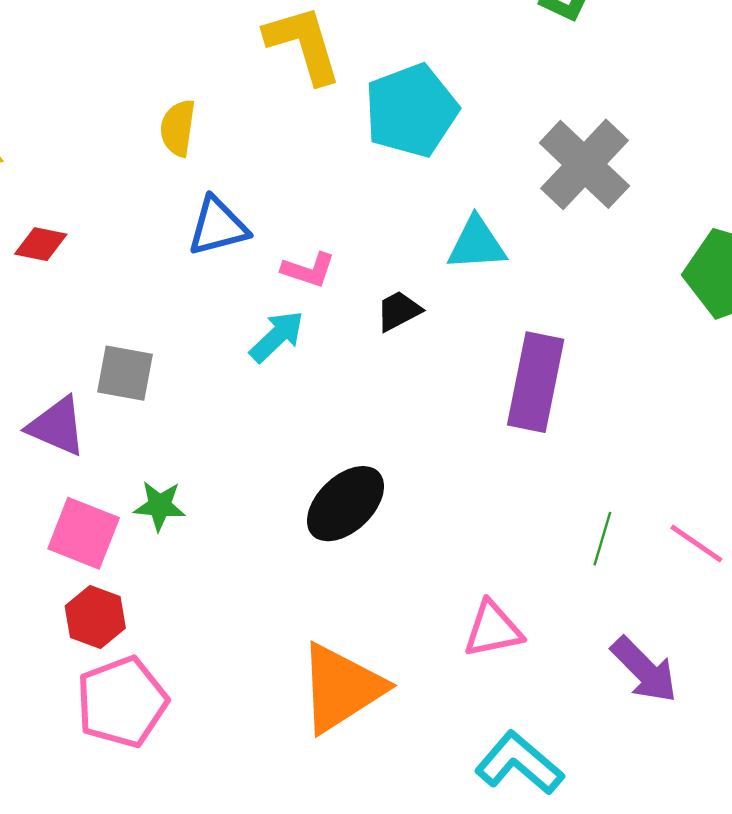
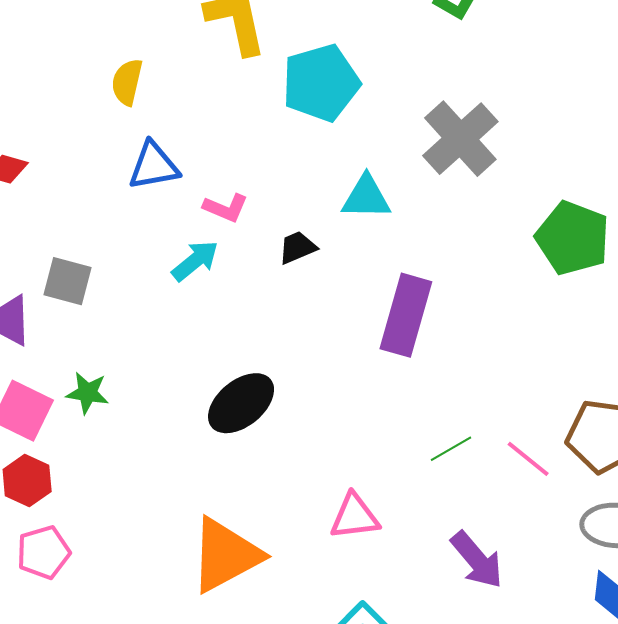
green line: (602, 539) -> (451, 449), turned 39
pink pentagon: (122, 702) -> (44, 552), size x0.7

